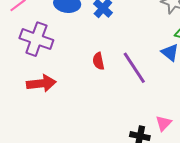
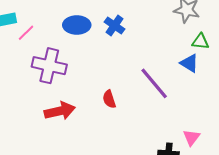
red semicircle: (98, 61) -> (109, 99), moved

